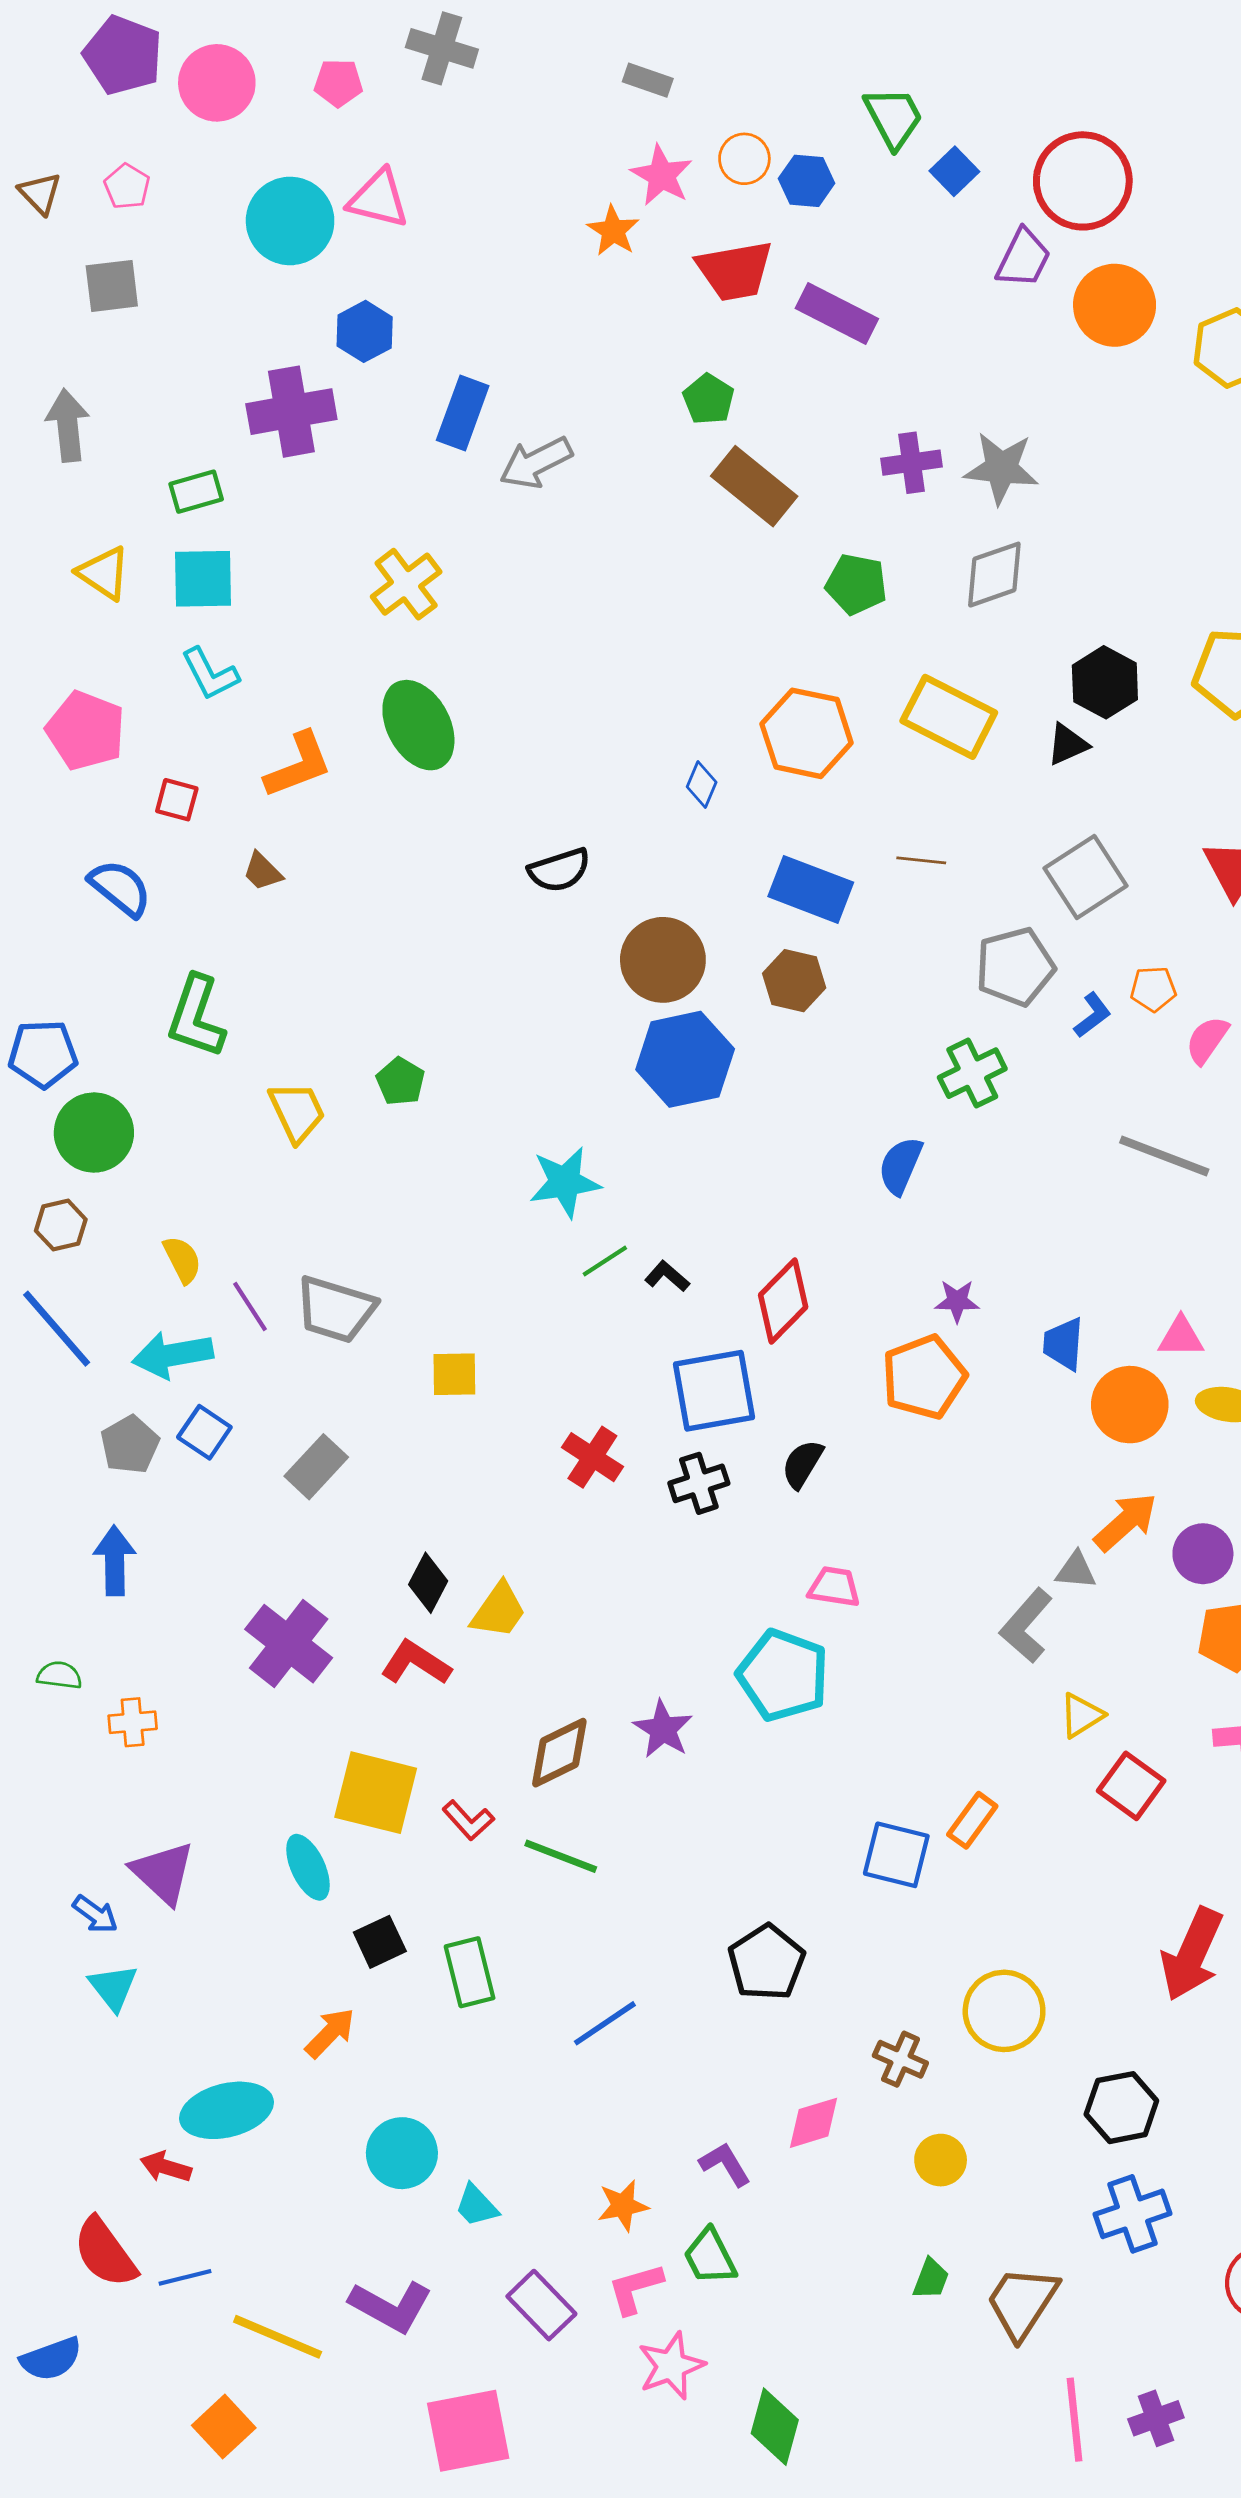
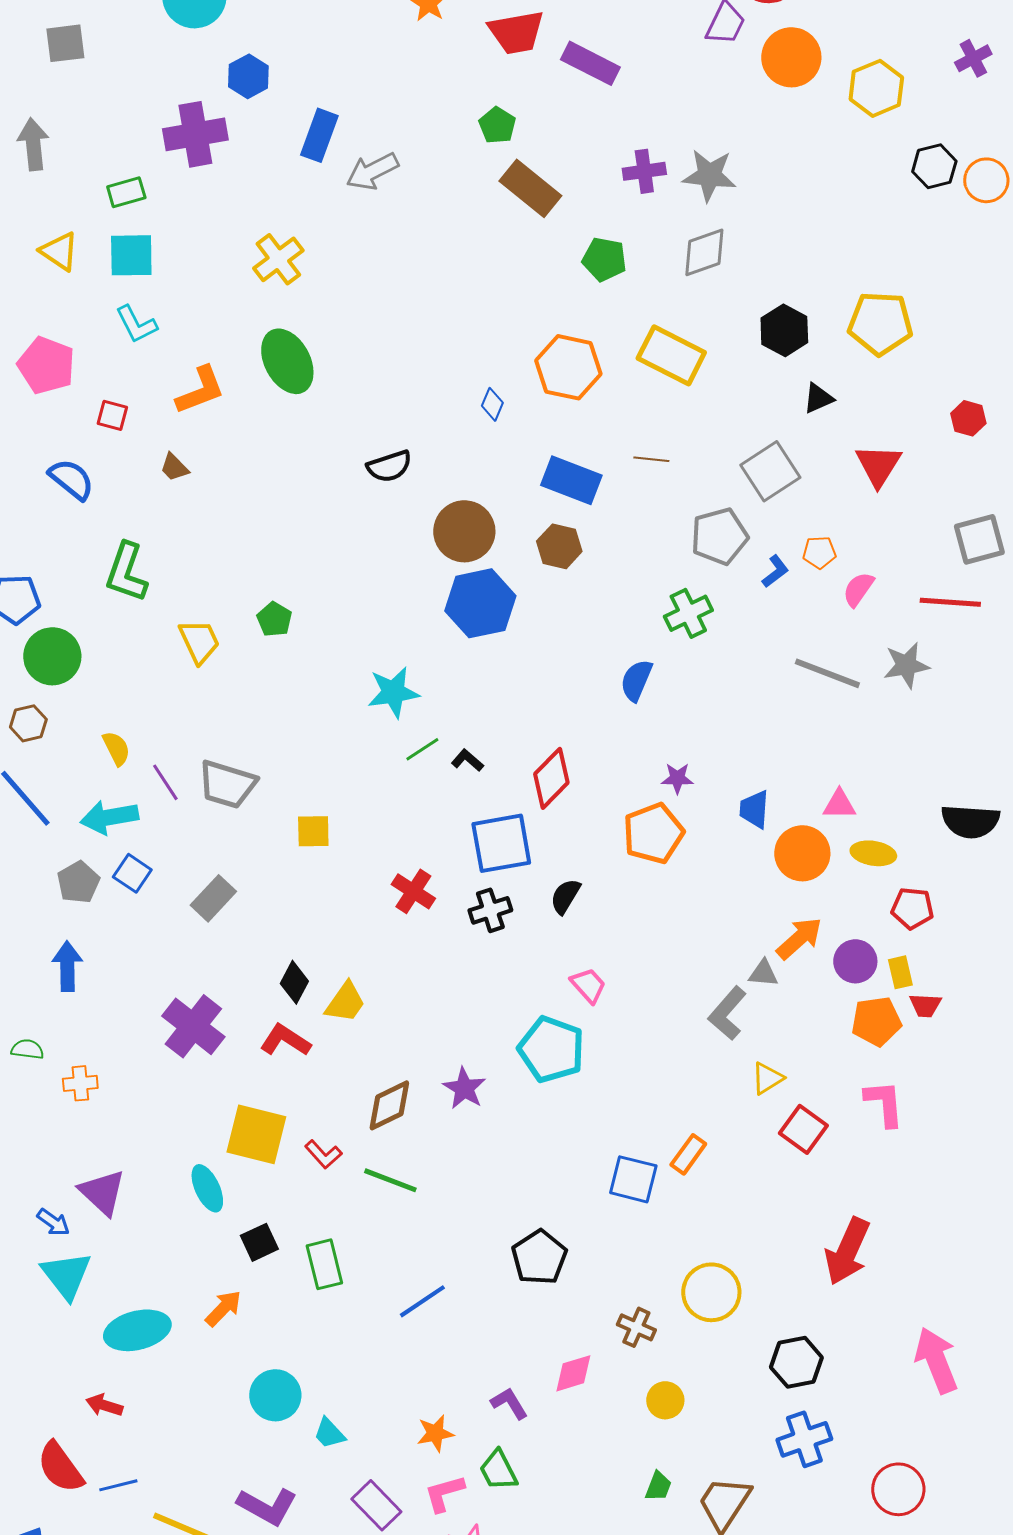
black triangle: (1068, 744) -> (818, 398), moved
pink trapezoid: (834, 1587) -> (588, 985), turned 39
cyan triangle: (113, 1987) -> (66, 1275), size x1.4
cyan ellipse: (226, 2110) -> (137, 1330), moved

